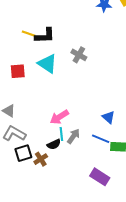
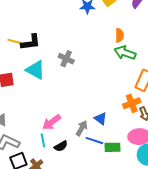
cyan line: (61, 134) -> (43, 141), moved
gray arrow: (73, 136) -> (82, 128), moved
black semicircle: (54, 144) -> (61, 146), moved

